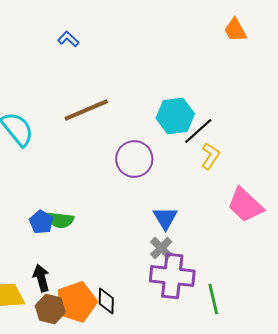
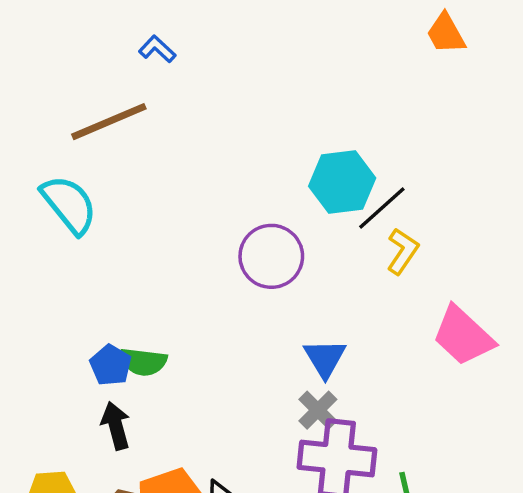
brown line: (86, 110) -> (109, 122), moved
black arrow: (41, 278) -> (116, 426), moved

